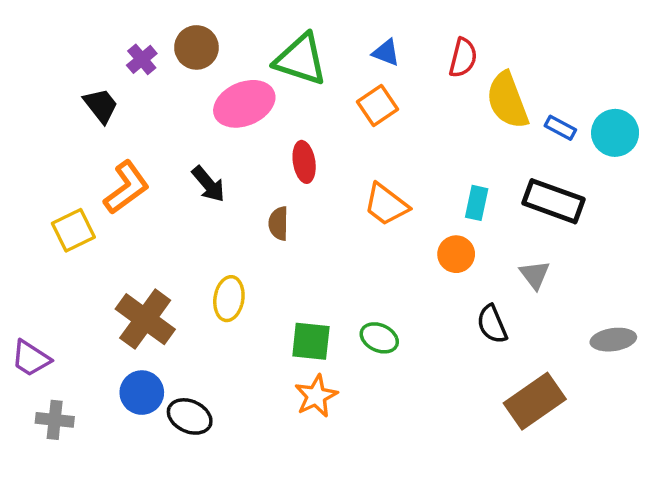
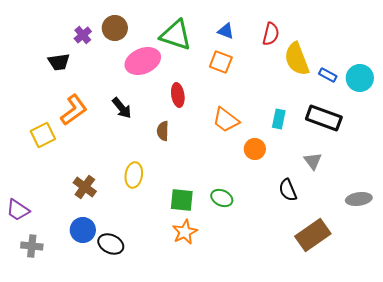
black trapezoid: (101, 106) -> (59, 62), turned 120
orange square: (378, 106) -> (221, 62), turned -35
orange circle: (456, 254) -> (255, 149), moved
brown cross: (145, 319) -> (85, 187), size x0.7

